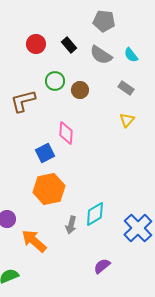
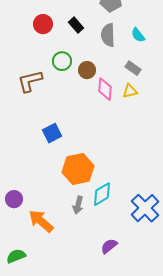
gray semicircle: (101, 55) -> (108, 35), turned 55
yellow triangle: (127, 120) -> (130, 91), moved, turned 35
pink diamond: (66, 133) -> (105, 89), moved
orange hexagon: (49, 189) -> (78, 169), moved

